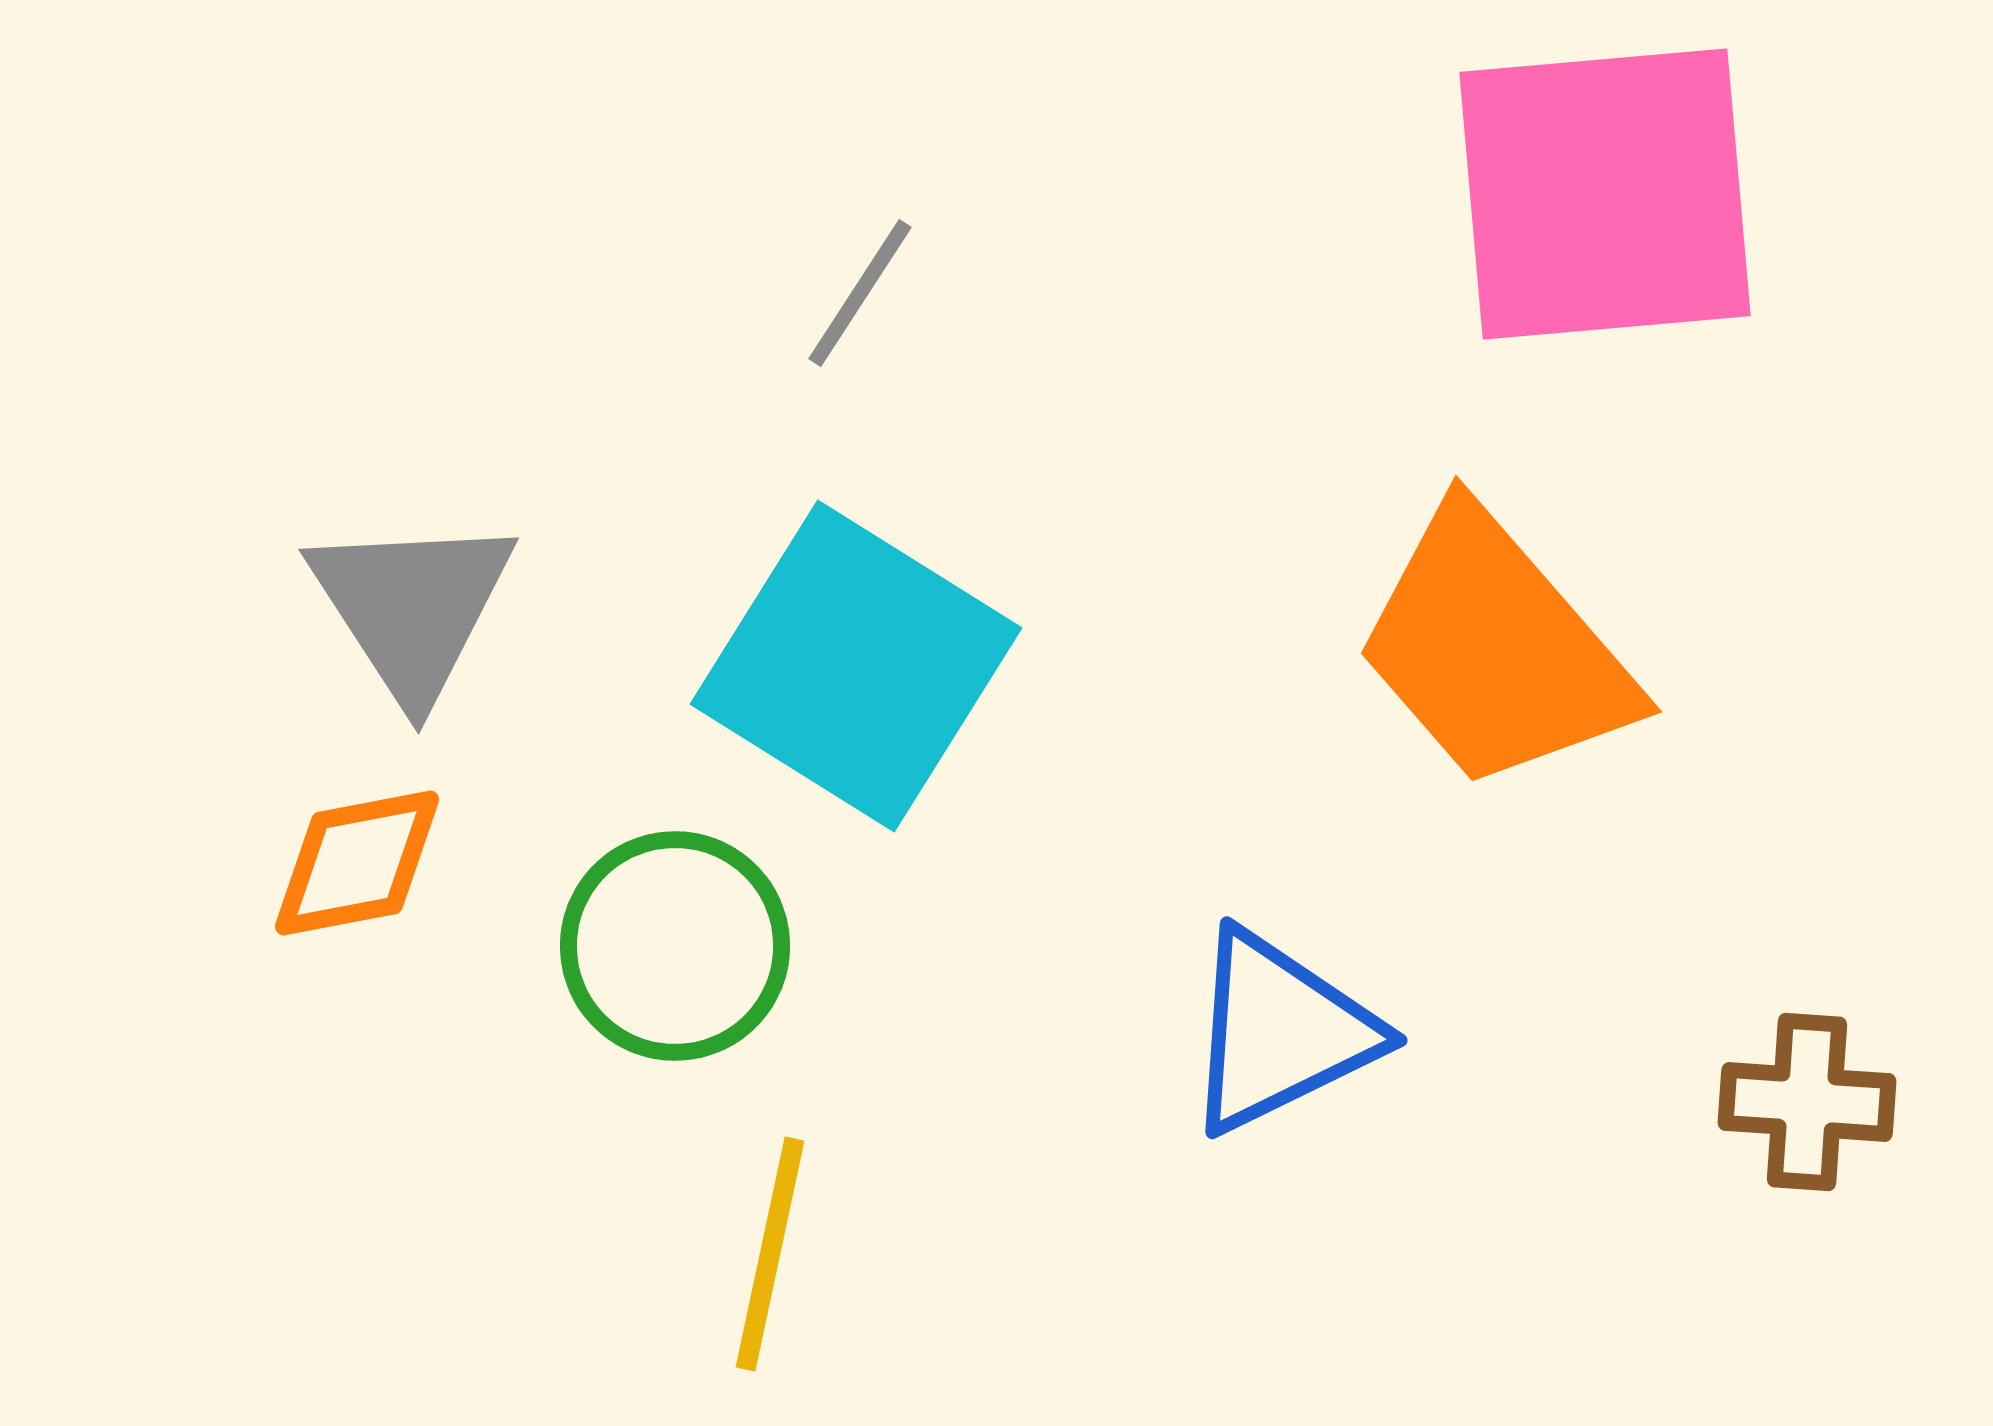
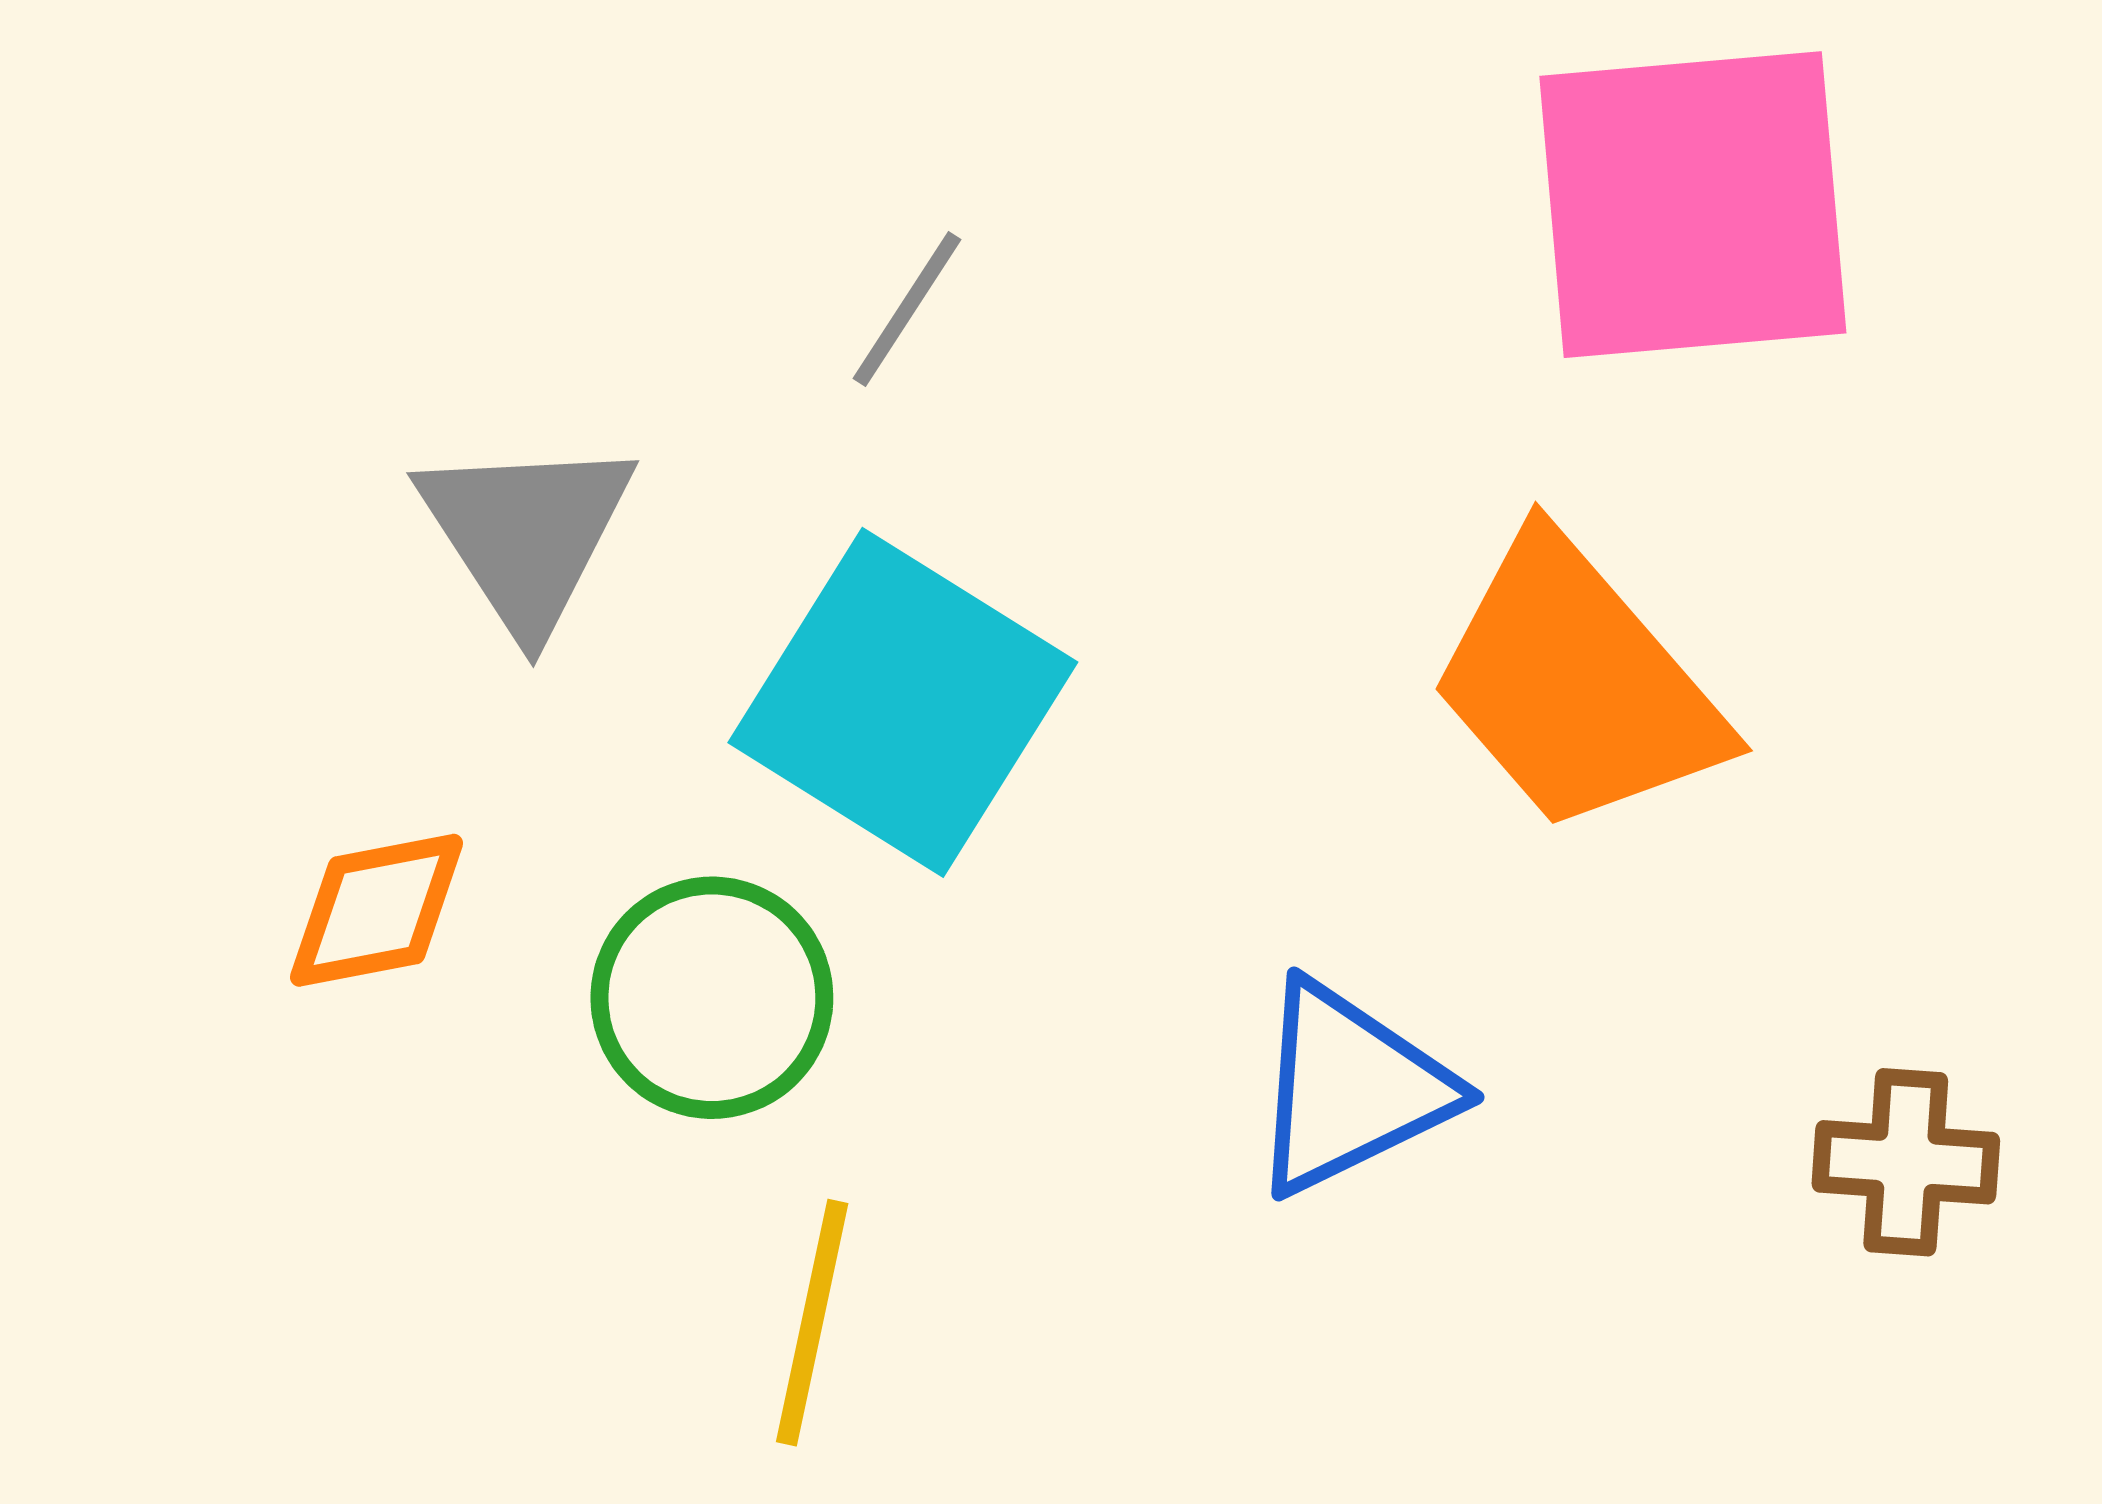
gray triangle: (412, 607) -> (526, 534), moved

